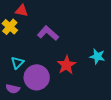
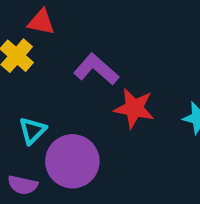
red star: (66, 65) -> (134, 108), moved, turned -30

